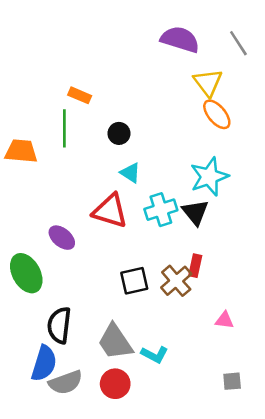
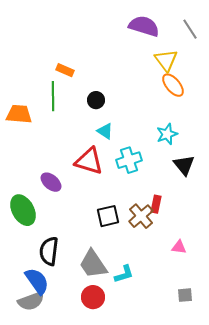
cyan star: (209, 177) -> (167, 134), size x0.7
black triangle: (195, 212) -> (184, 165), moved
cyan L-shape: (155, 355) -> (124, 274), turned -45
blue semicircle: (44, 363) -> (37, 281), turned -52
gray semicircle: (66, 382) -> (31, 301), moved

